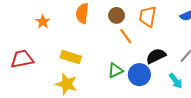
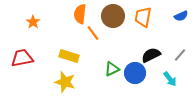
brown circle: (117, 15) -> (113, 16), size x1.5
orange star: (43, 22) -> (33, 22), moved
orange line: (126, 36) -> (93, 33), moved

